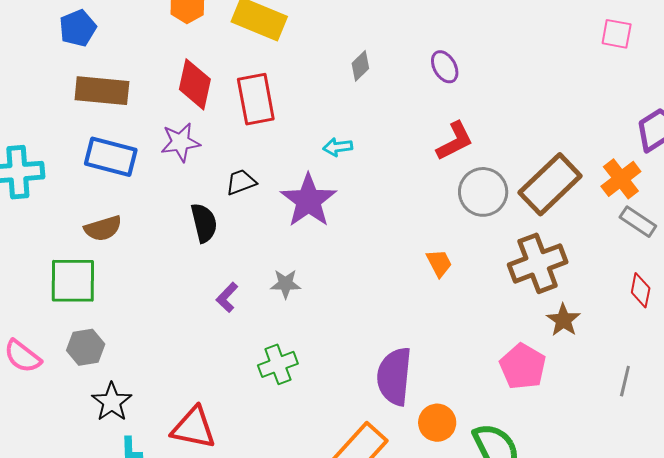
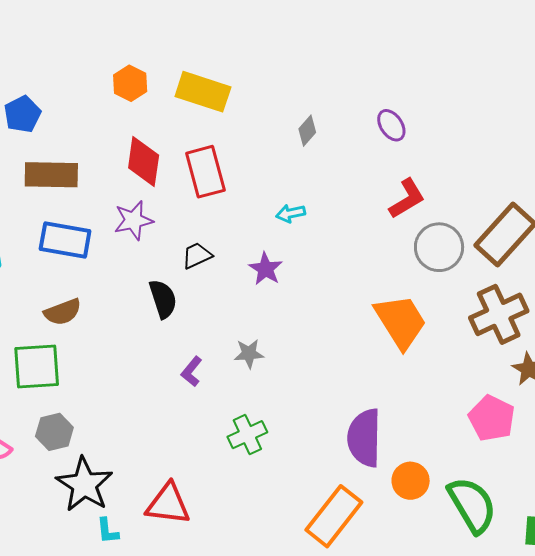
purple star: (308, 201) -> (266, 269), size x0.6
orange trapezoid: (439, 263) -> (401, 321), size x2.0
black star: (112, 402) -> (84, 484), size x1.4

